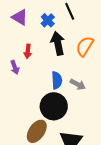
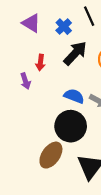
black arrow: (58, 43) -> (75, 53), turned 55
blue semicircle: (57, 80) -> (74, 96), turned -66

